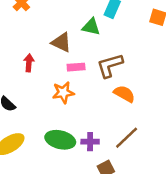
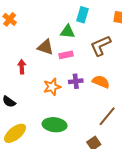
brown L-shape: (110, 65) -> (101, 46), moved
pink rectangle: (76, 67) -> (66, 55), moved
purple cross: (90, 142) -> (76, 81), moved

